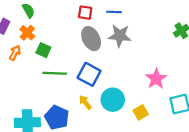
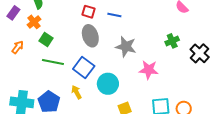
gray star: (120, 36) -> (126, 47), moved
orange arrow: (15, 53) -> (18, 47), moved
pink star: (156, 79) -> (149, 70), moved, turned 30
cyan circle: (113, 100) -> (108, 84), moved

